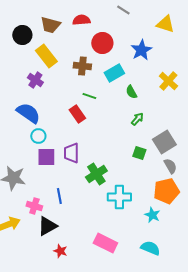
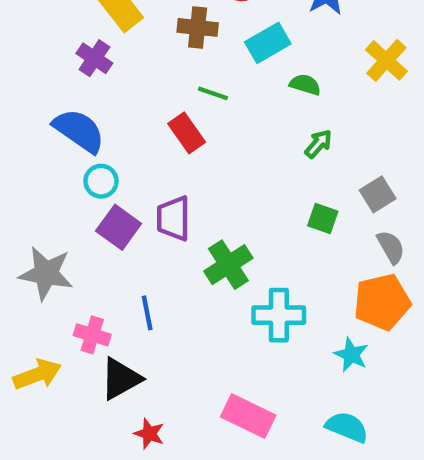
green semicircle: (131, 92) -> (305, 85), turned 136
gray square: (164, 142) -> (378, 194), size x0.7
purple square: (46, 157) -> (119, 227), turned 36

